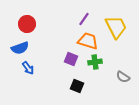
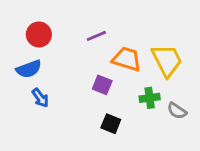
purple line: (84, 19) -> (96, 36), moved, turned 32
yellow trapezoid: (116, 27) -> (167, 60), moved
green cross: (95, 62) -> (150, 98), moved

